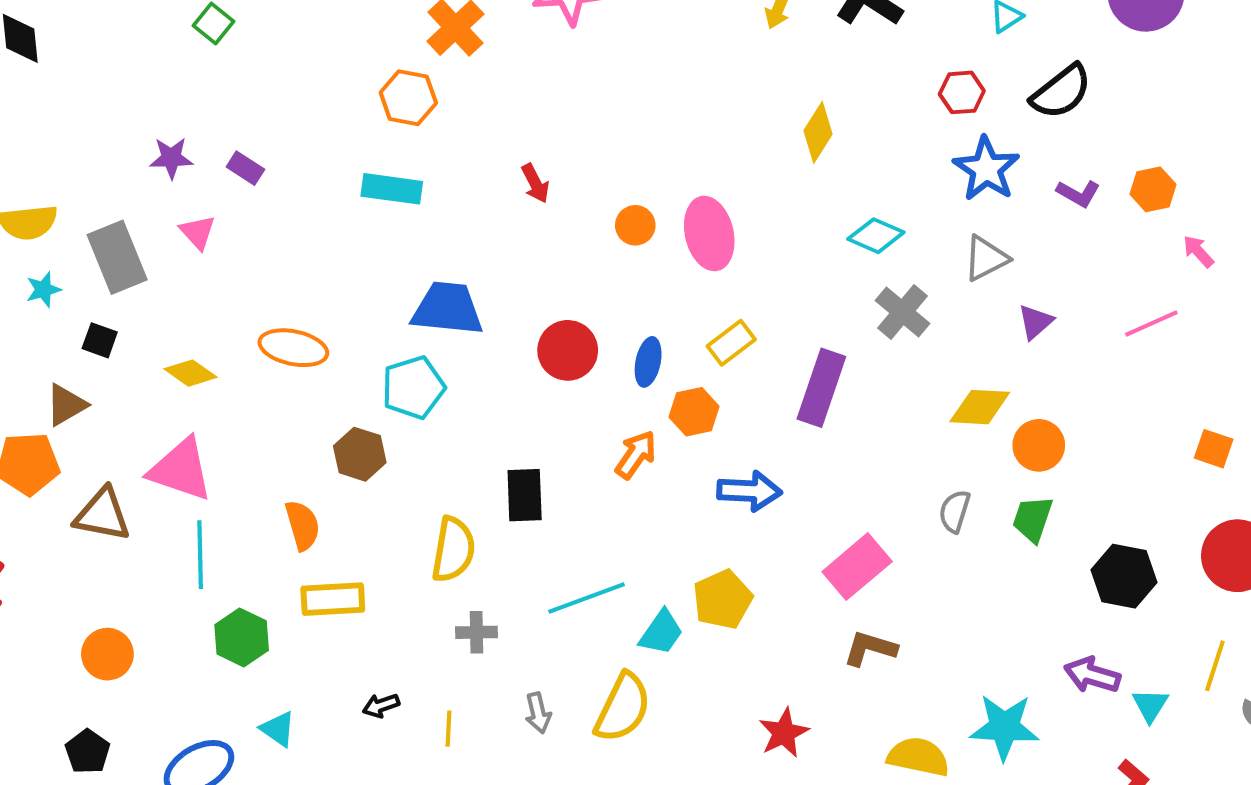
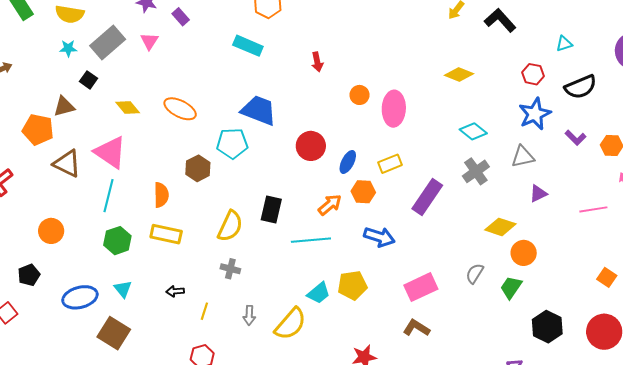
yellow diamond: (818, 132) -> (459, 74), turned 64
gray rectangle: (117, 257) -> (108, 42), turned 56
cyan line: (586, 598) -> (311, 240), moved

